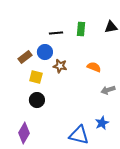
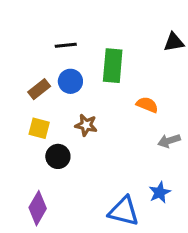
green rectangle: (81, 29) -> (113, 66), moved, size x1.5
black line: (56, 33) -> (66, 45), moved
brown star: (60, 66) -> (86, 125), moved
yellow square: (36, 77) -> (39, 128), moved

